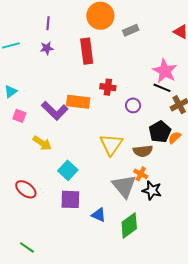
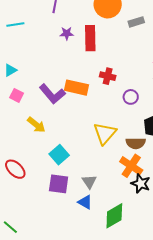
purple star: (47, 48) -> (67, 33), moved
orange cross: (141, 174) -> (131, 166), size x1.6
gray triangle: (124, 186) -> (89, 182), moved, size x0.6

